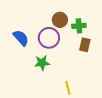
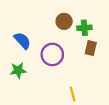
purple circle: (49, 38) -> (52, 54), moved
green star: (42, 63) -> (18, 70), moved

